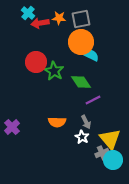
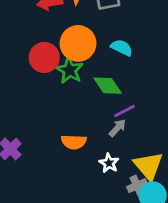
orange circle: (81, 42) -> (78, 43), moved
gray arrow: (86, 122) -> (117, 128), moved, turned -112

